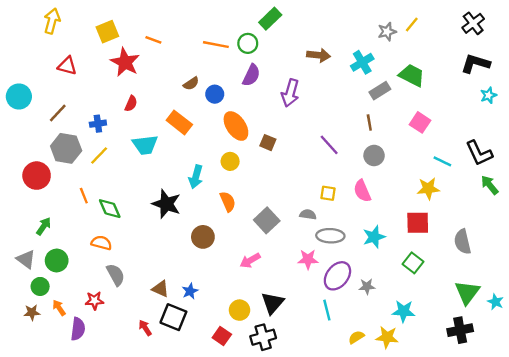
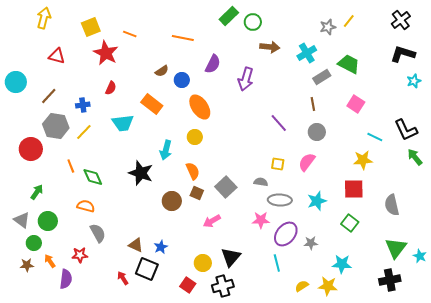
green circle: (248, 43) -> (253, 22), moved
brown square: (268, 143) -> (197, 193), moved
pink semicircle: (362, 191) -> (307, 162), turned 60

